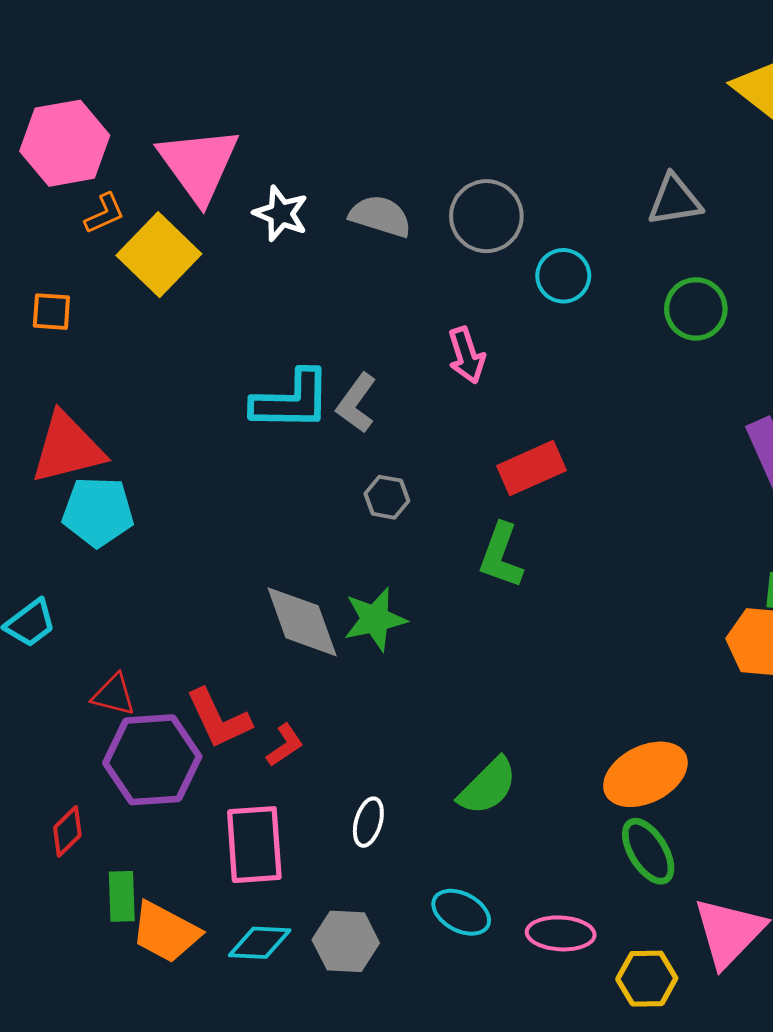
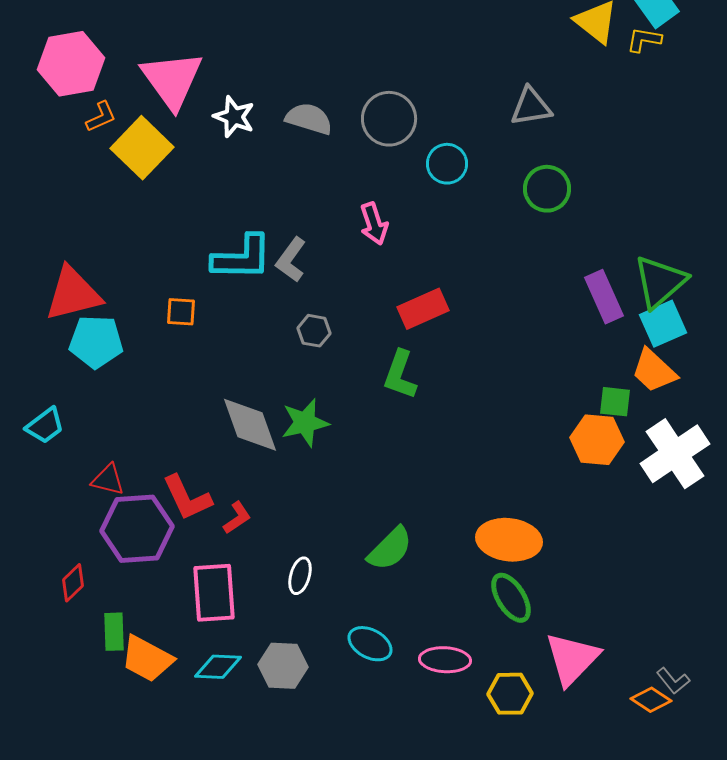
orange square: (51, 312) -> (181, 312), moved
orange ellipse: (645, 774) -> (509, 540), turned 34

